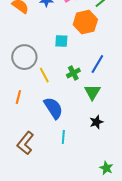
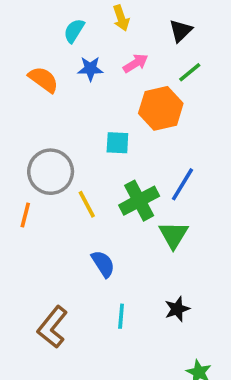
green cross: (73, 73) -> (139, 201), size x1.5
orange line: (18, 97) -> (25, 215), moved
blue semicircle: (53, 108) -> (103, 264), size x0.7
black star: (96, 122) -> (177, 309), moved

